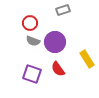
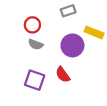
purple circle: (55, 42) -> (72, 45), moved
yellow rectangle: (87, 59) -> (94, 32), moved, turned -36

